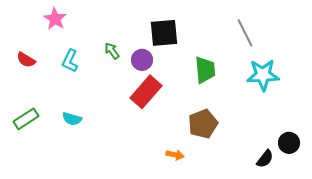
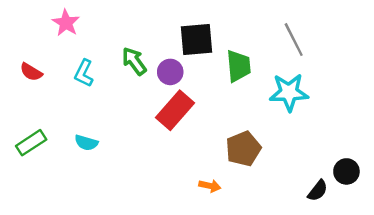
green arrow: (112, 51) -> (134, 61), size x1.4
green trapezoid: (205, 70) -> (239, 66), moved
cyan star: (263, 75) -> (289, 92), moved

